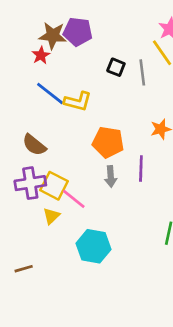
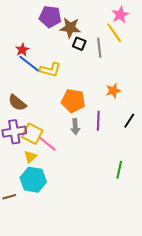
brown star: (53, 36) -> (70, 28), moved
red star: (41, 55) -> (22, 50), moved
cyan hexagon: (94, 246) -> (33, 180), moved

